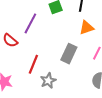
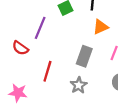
gray star: (48, 81) -> (79, 85), moved

